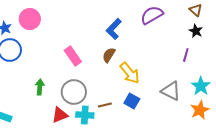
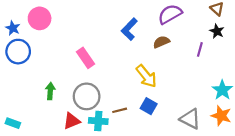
brown semicircle: (109, 55) -> (161, 42), moved, turned 35
purple line: (186, 55) -> (200, 49), moved
gray triangle: (171, 91) -> (190, 119), moved
orange star: (200, 110) -> (221, 116), turned -30

